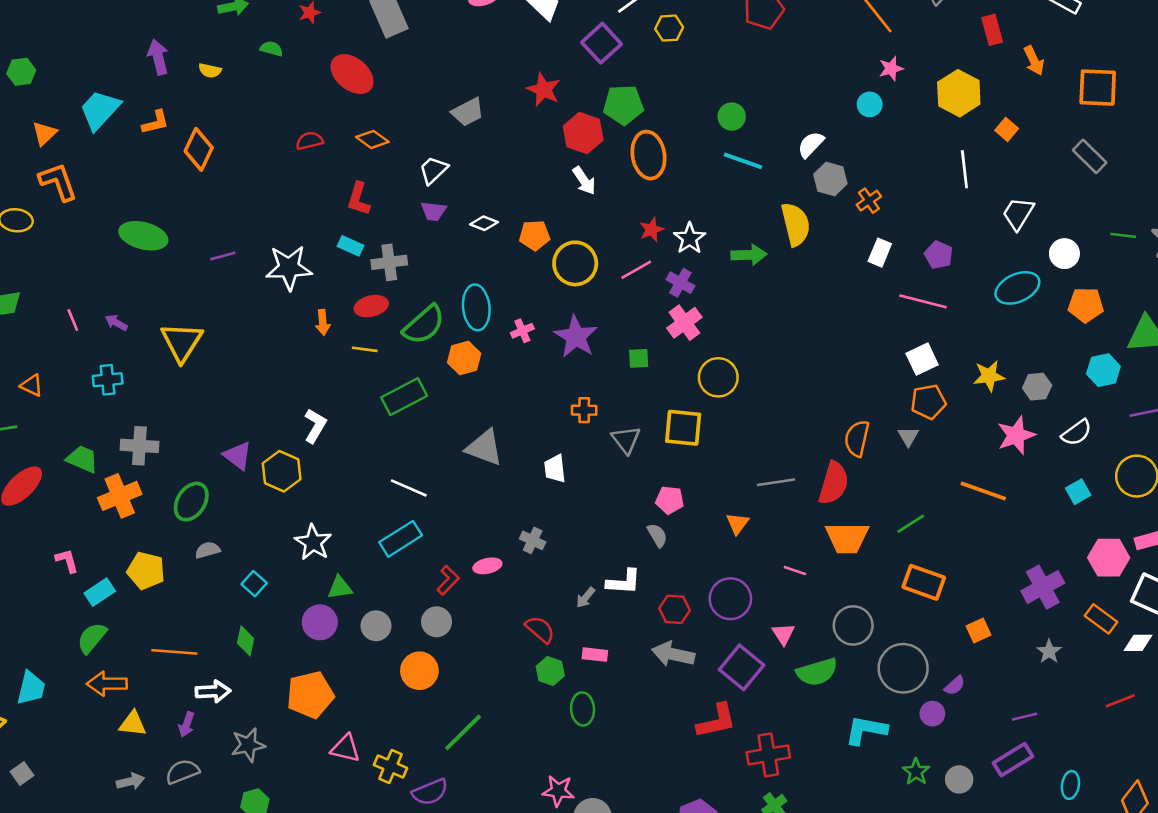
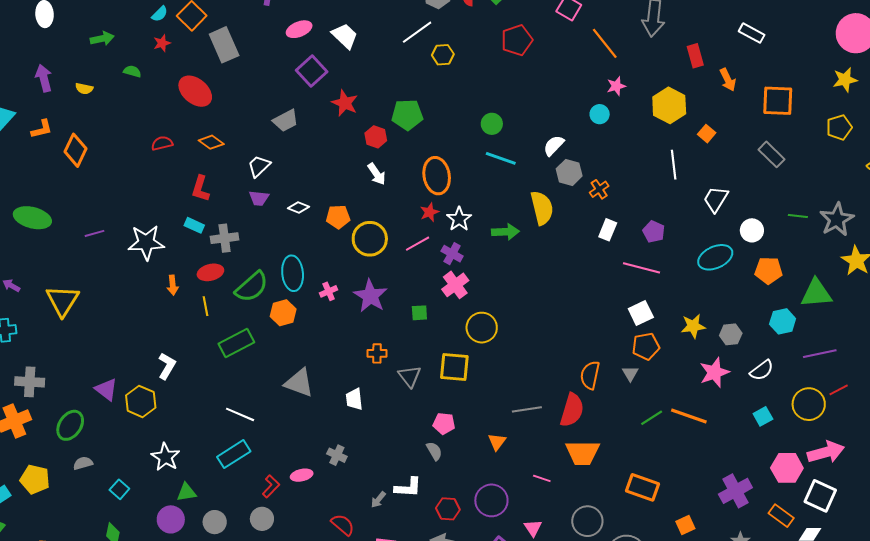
purple square: (601, 43) -> (312, 71), moved
red hexagon: (583, 133) -> (376, 137), size x0.7
orange ellipse: (648, 155) -> (437, 176), moved
yellow line: (365, 349) -> (205, 306), turned 72
green line: (911, 524) -> (652, 418), moved

